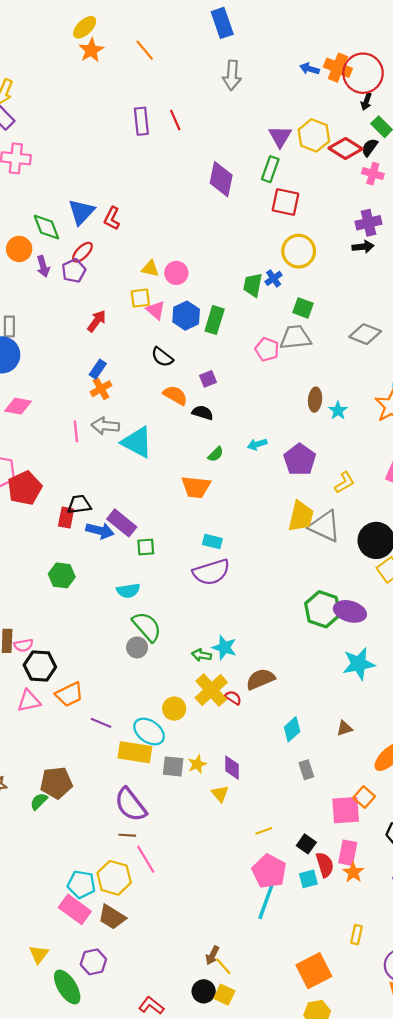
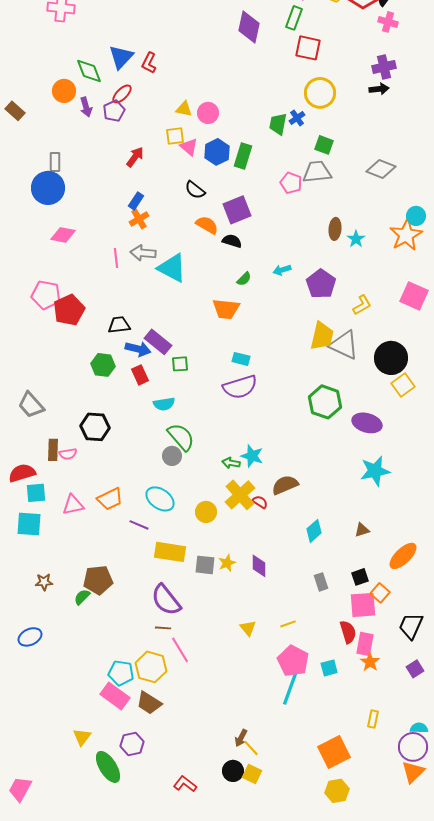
purple square: (208, 379) -> (237, 210), size x1.8
red rectangle: (66, 518) -> (140, 375), moved, turned -36
green hexagon: (62, 575) -> (103, 365), moved
green hexagon: (323, 609) -> (325, 402), moved
black hexagon: (40, 666) -> (95, 427), moved
cyan ellipse: (149, 732) -> (160, 499), moved
gray rectangle: (306, 770) -> (321, 582), moved
yellow triangle: (220, 794) -> (248, 628), moved
black square: (306, 844) -> (360, 577), moved, turned 36
red semicircle: (325, 865) -> (348, 632), moved

